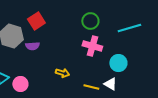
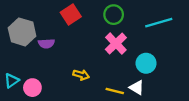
red square: (36, 21) -> (71, 15), moved
pink cross: (92, 46) -> (116, 44), turned 30

